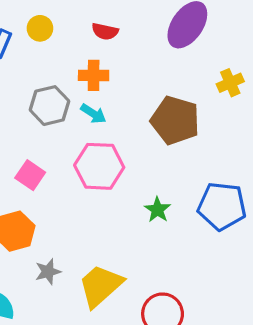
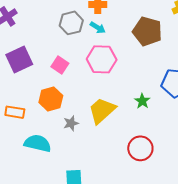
green star: (157, 210) -> (142, 101), moved
yellow trapezoid: (101, 286) -> (102, 111), moved

